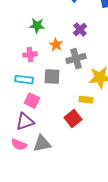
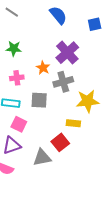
green star: (37, 26) -> (14, 48), moved
purple cross: (80, 30) -> (67, 53), size x1.6
gray triangle: (42, 144) -> (42, 158), moved

